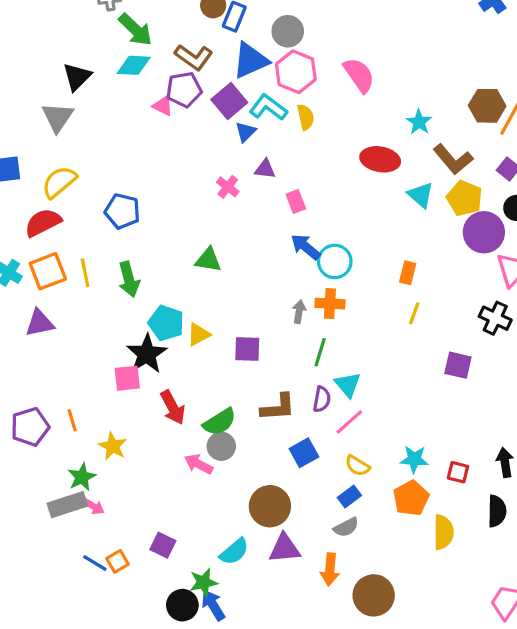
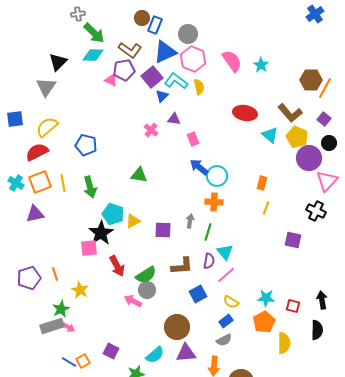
cyan star: (419, 122) -> (261, 65), moved
gray arrow: (299, 312) -> (190, 221), moved

